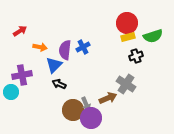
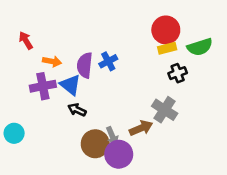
red arrow: (20, 31) -> (26, 40), turned -88
blue triangle: (54, 65) -> (70, 85), turned -36
purple cross: (22, 75) -> (43, 86), moved
cyan circle: (11, 92) -> (14, 133), moved

